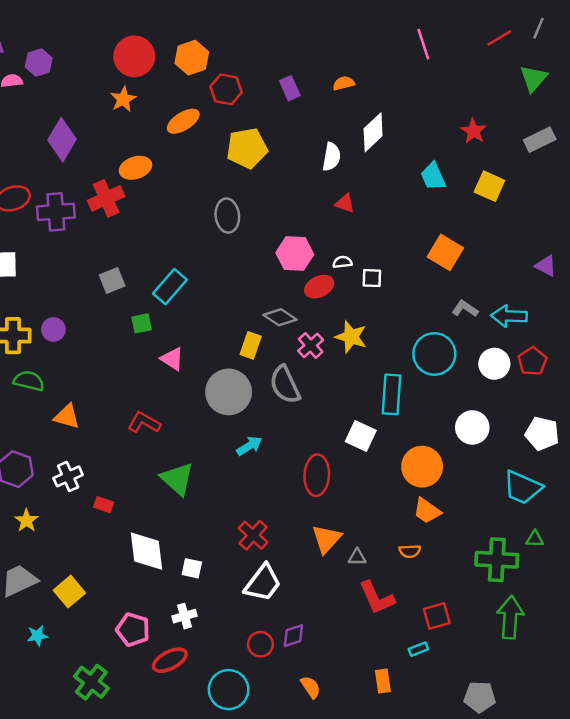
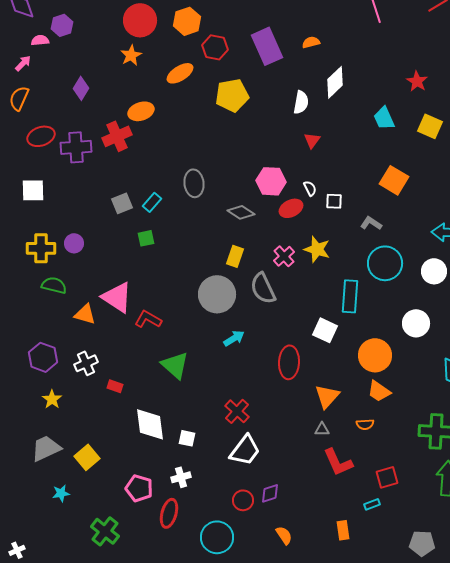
purple rectangle: (290, 88) -> (267, 46), size x1.8
purple diamond: (62, 140) -> (81, 88), size x0.7
red triangle: (345, 203) -> (312, 140), turned 48
gray ellipse: (227, 216) -> (194, 183), moved
white semicircle: (342, 262) -> (310, 188), turned 70
cyan rectangle: (170, 287) -> (152, 202), moved, size x0.7
gray L-shape: (465, 309) -> (371, 223), moved
gray diamond: (280, 317) -> (241, 212), moved
pink triangle: (172, 359) -> (117, 297), moved, size x1.6
orange triangle: (327, 539) -> (327, 396), moved
red ellipse: (170, 660) -> (169, 513), turned -48

